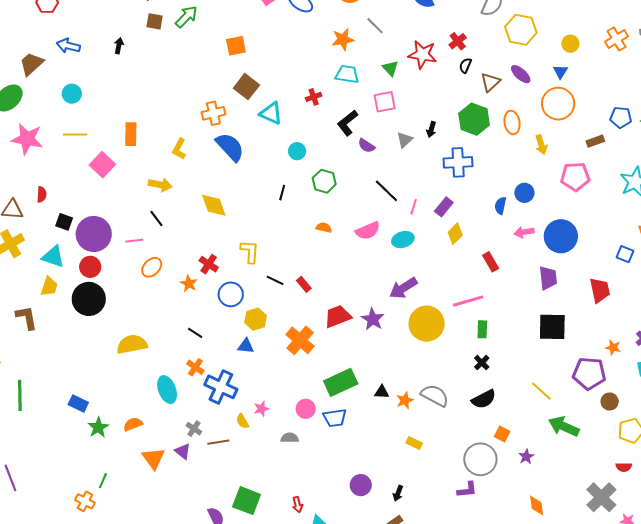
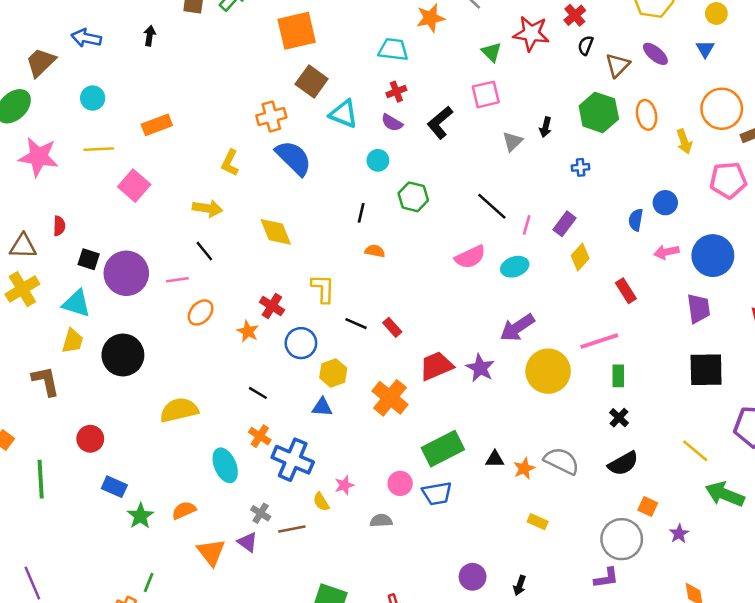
orange square: (236, 46) -> (297, 31), size x1.5
cyan trapezoid: (347, 74) -> (393, 50), moved
orange circle: (558, 104) -> (722, 109), moved
orange rectangle: (131, 134) -> (157, 125), moved, turned 70
purple semicircle: (366, 146) -> (392, 123), moved
blue cross: (458, 162) -> (581, 167), size x0.5
orange semicircle: (324, 228) -> (375, 251), moved
red circle: (90, 267) -> (90, 439), moved

